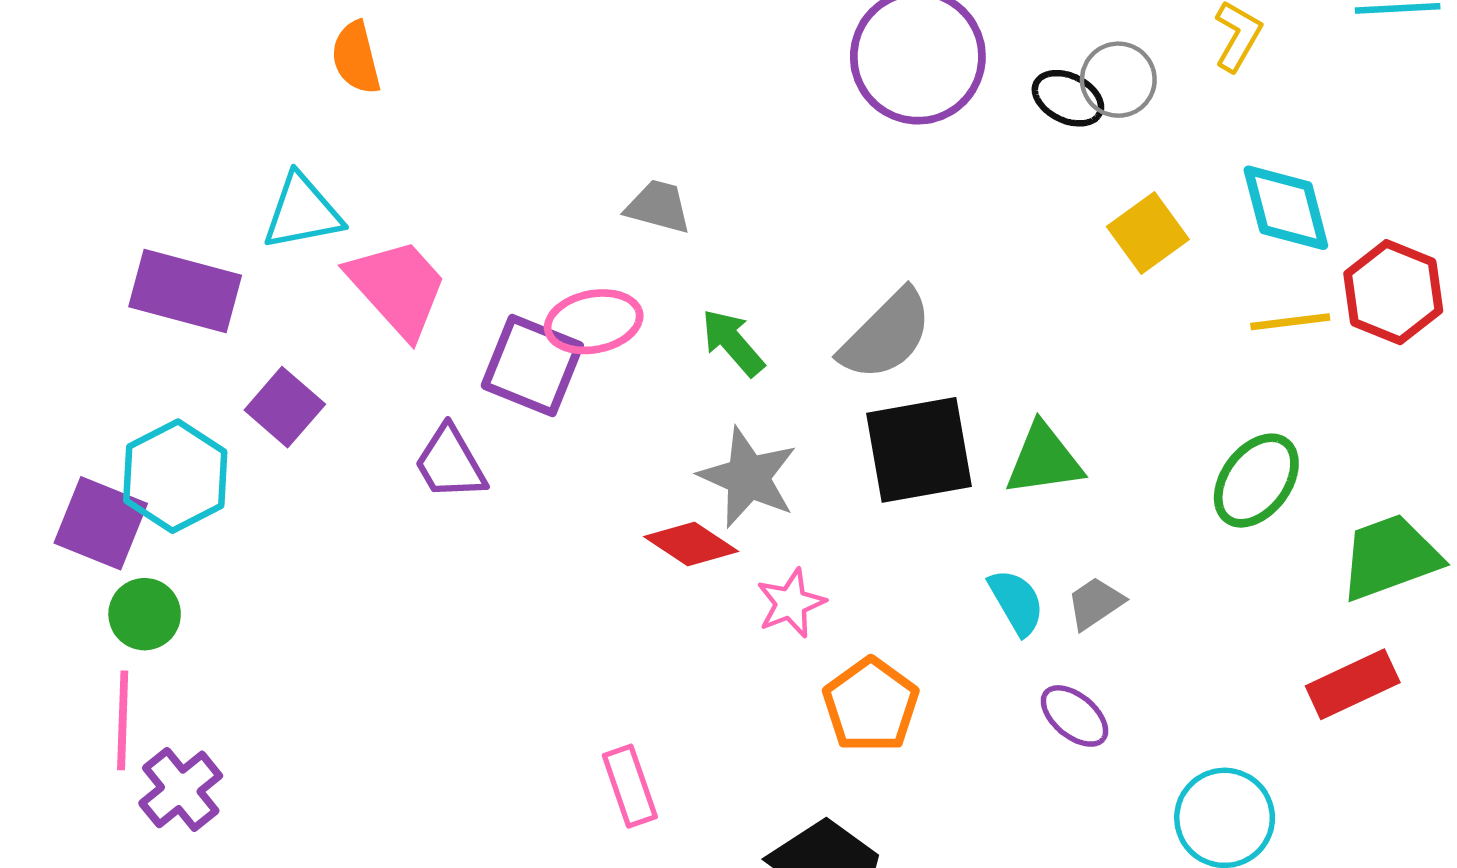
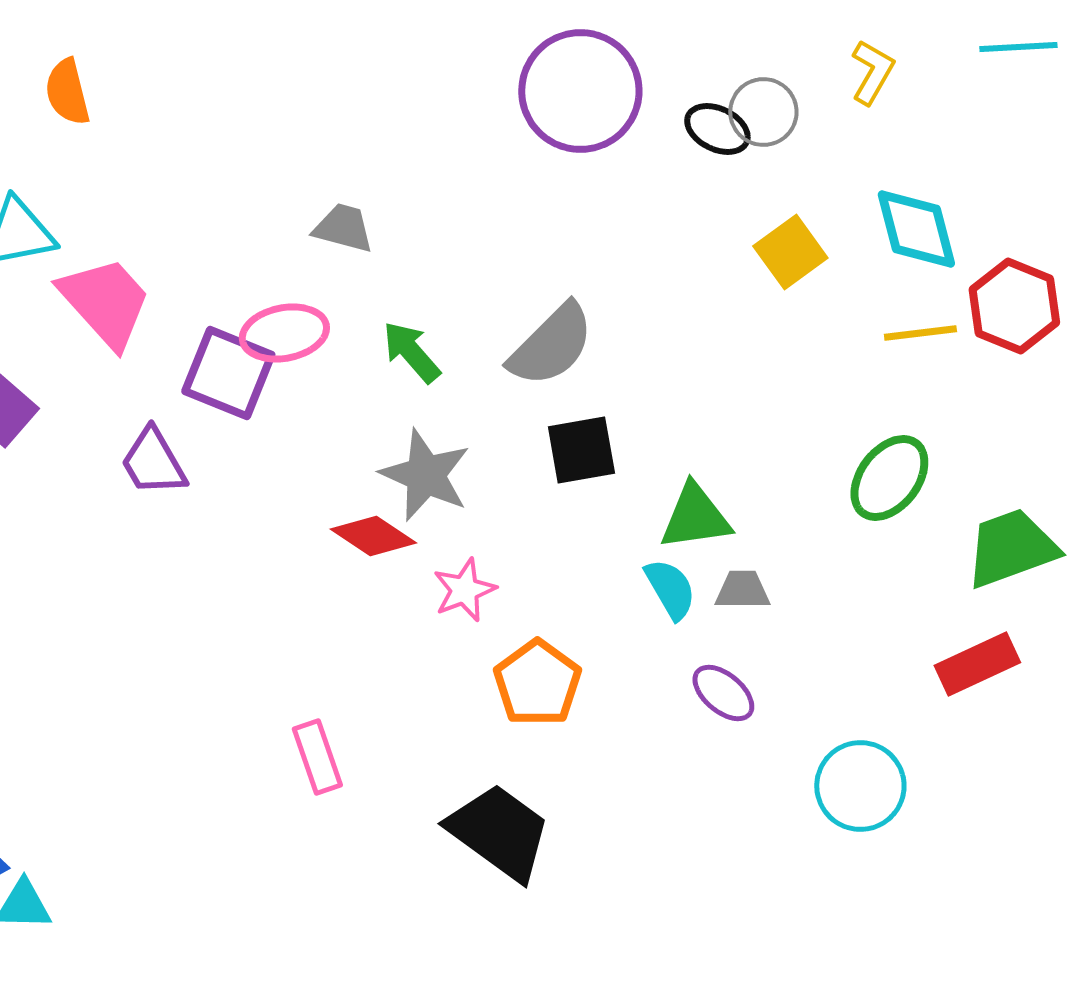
black square: (919, 450) -> (581, 450), size x0.7
green triangle: (1044, 460) -> (695, 517), moved
gray trapezoid: (1095, 603) -> (742, 590), turned 34

